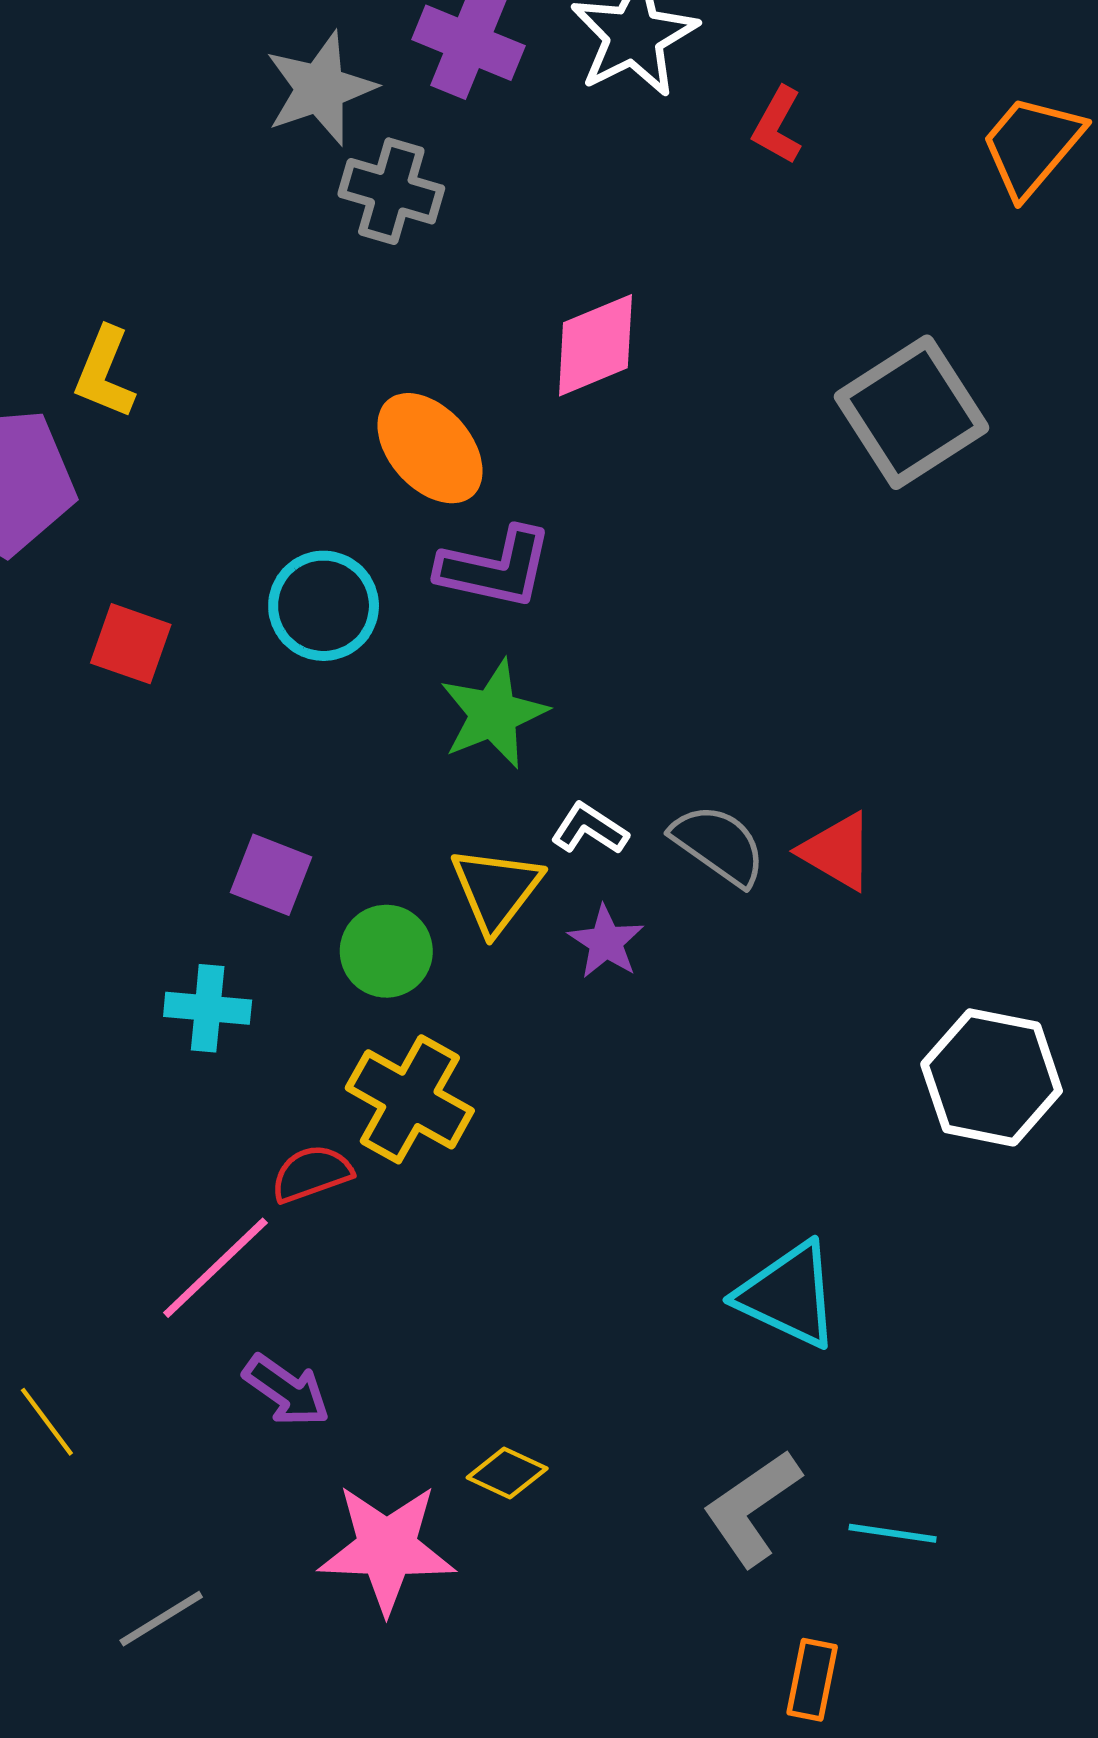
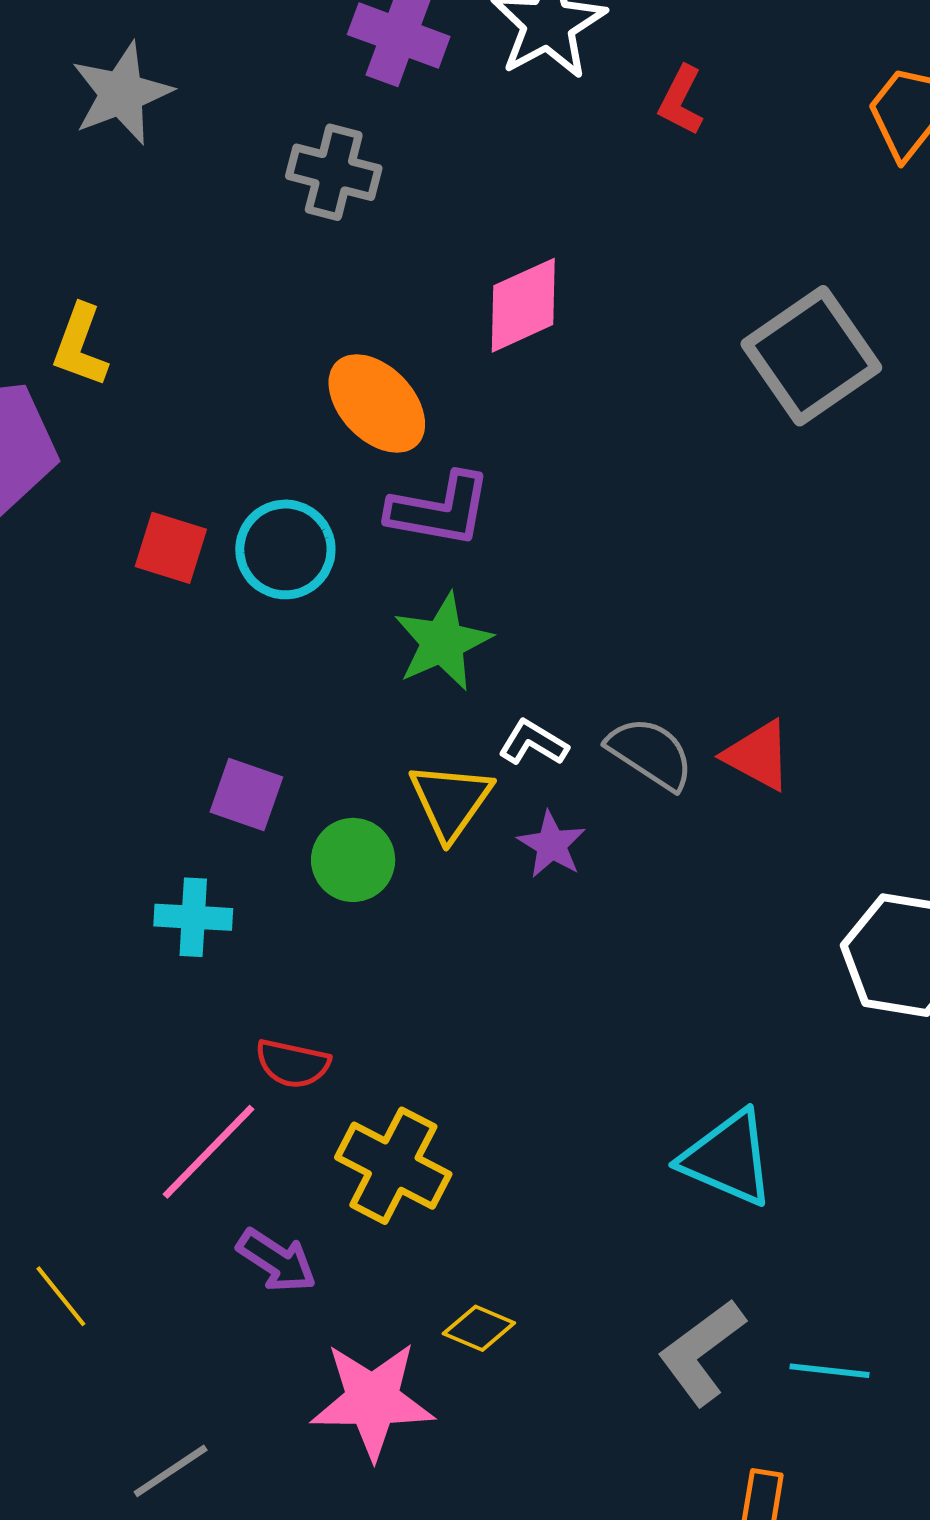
gray star: (320, 88) -> (122, 93), moved
red square: (131, 644) -> (171, 548), moved
yellow cross: (410, 1099) -> (393, 1166), moved
red semicircle: (312, 1174) -> (293, 1064), turned -146

